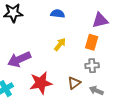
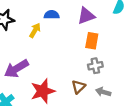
purple triangle: (100, 20) -> (86, 16), moved
yellow arrow: (60, 44) -> (35, 30), moved

